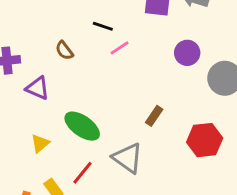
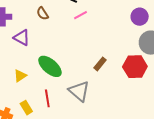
purple circle: (187, 53) -> (140, 17), moved
red hexagon: (205, 140) -> (135, 67), moved
red line: (82, 173) -> (47, 98), turned -54

